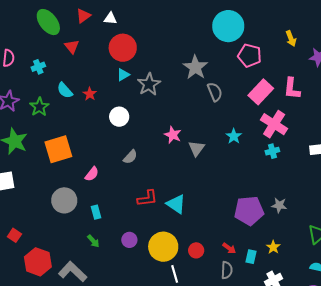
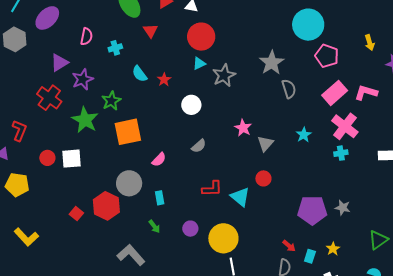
pink L-shape: (292, 89) -> (366, 93), turned 95
green star: (39, 107) -> (111, 101), moved
red circle: (196, 250) -> (263, 178), moved
red hexagon: (38, 262) -> (106, 206), moved

